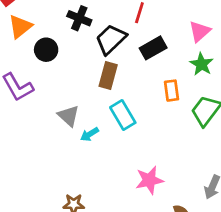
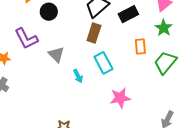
gray triangle: (69, 116) -> (56, 54), moved
cyan arrow: (90, 134) -> (78, 76), turned -88
pink star: (149, 180) -> (120, 98), moved

